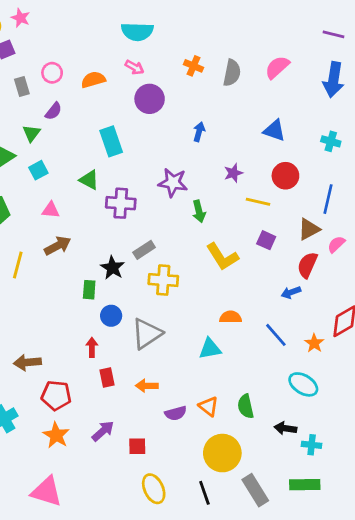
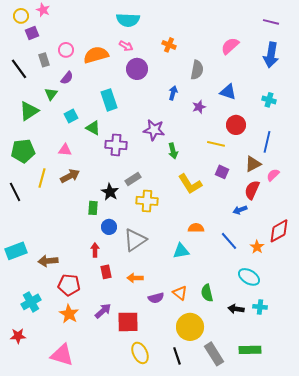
gray semicircle: (232, 73) -> (197, 70), moved
orange semicircle: (93, 80) -> (96, 55), size x1.4
cyan square: (38, 170) -> (71, 116), moved
purple star: (233, 173) -> (199, 107), moved
yellow line: (18, 265) -> (42, 178), moved
cyan cross: (312, 445) -> (260, 307), moved
red square: (137, 446) -> (128, 322), size x1.6

